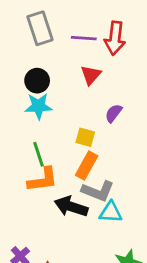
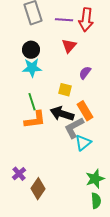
orange rectangle: (87, 166) -> (85, 111), moved, turned -60
gray L-shape: (98, 191) -> (74, 128), turned 130
black arrow: (71, 207) -> (62, 114), moved
cyan triangle: (111, 212) -> (83, 143), turned -42

